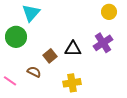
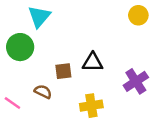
purple cross: (103, 43) -> (136, 81), moved
brown square: (50, 56) -> (63, 71), turned 32

